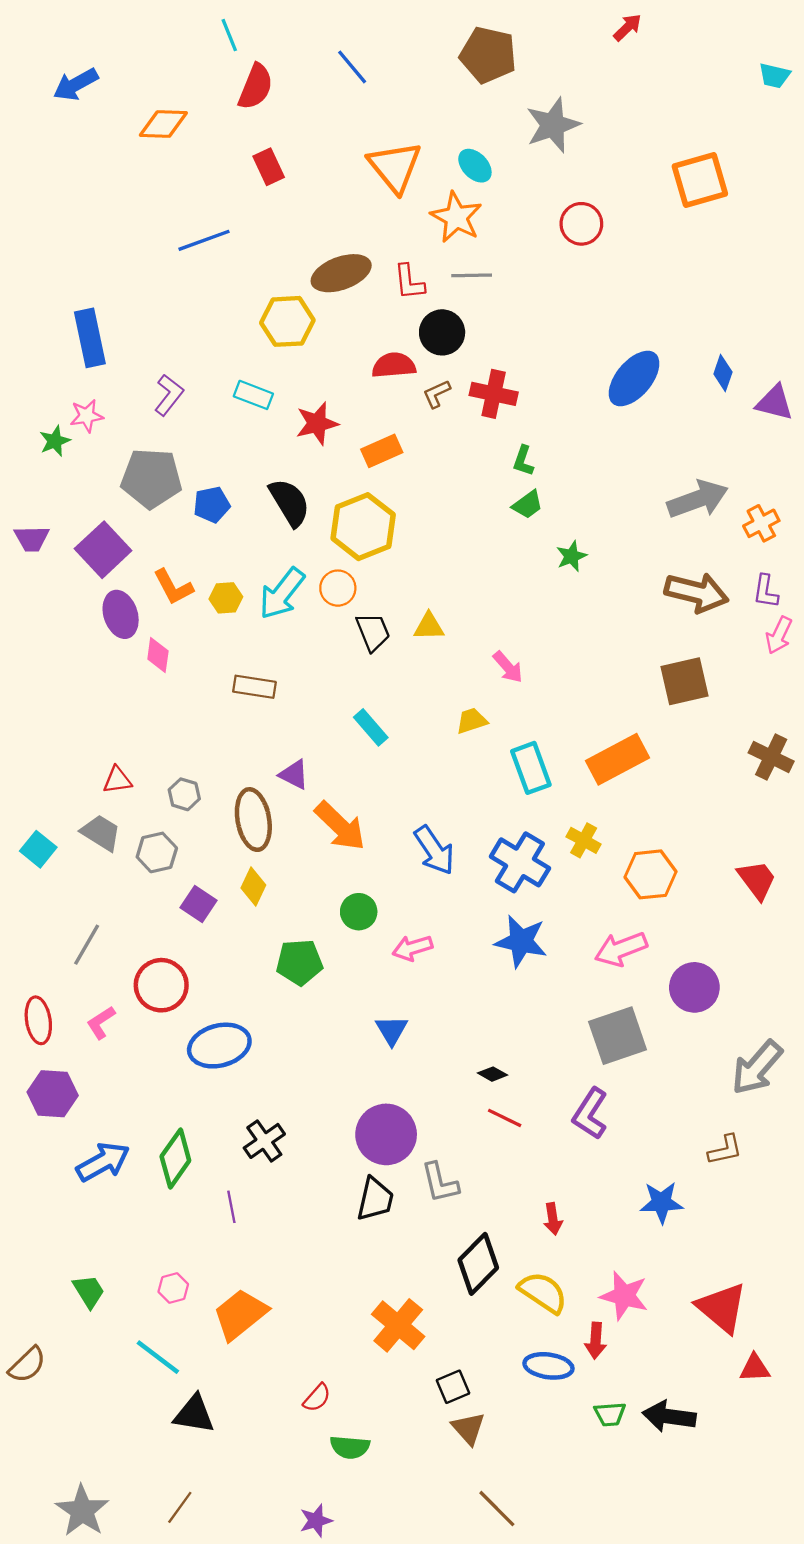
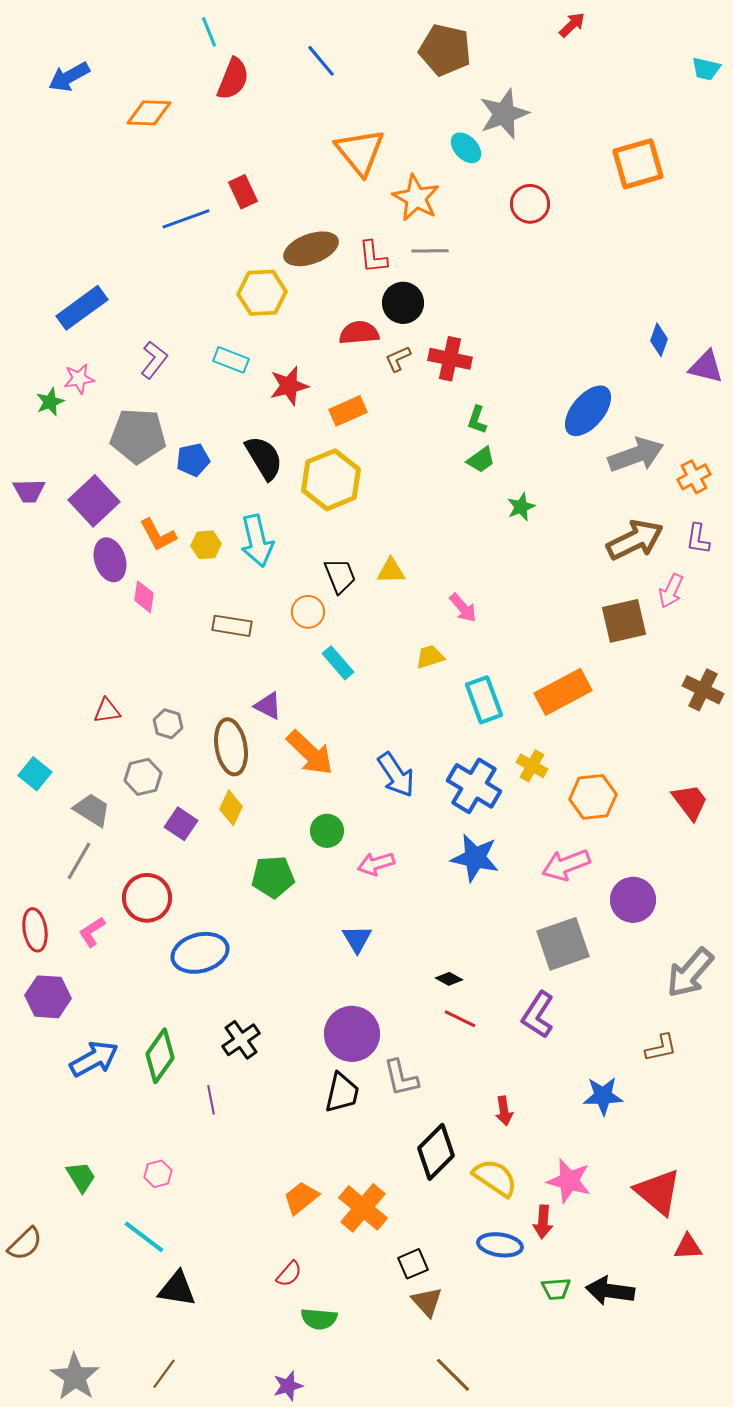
cyan ellipse: (475, 166) -> (466, 148), moved
red rectangle: (269, 167) -> (243, 192), moved
blue rectangle: (90, 338) -> (82, 308), turned 66
blue ellipse: (634, 379) -> (588, 411), moved
orange circle: (338, 588) -> (308, 612), moved
brown arrow: (697, 592) -> (635, 540), turned -40
cyan arrow: (282, 594) -> (257, 541), turned -51
pink arrow: (779, 635) -> (671, 591), moved
gray trapezoid: (101, 833) -> (92, 810), moved
orange trapezoid: (240, 1314) -> (301, 1198), moved, size x0.7

